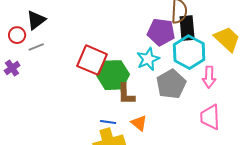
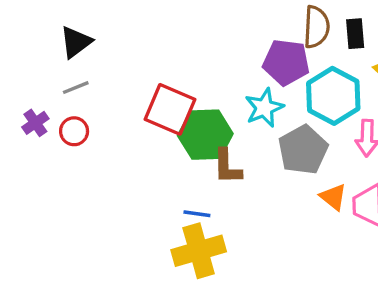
black rectangle: (187, 28) -> (355, 34), moved, size x0.7
red circle: (17, 35) -> (74, 131), moved
orange triangle: (139, 123) -> (333, 197), moved

